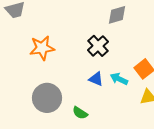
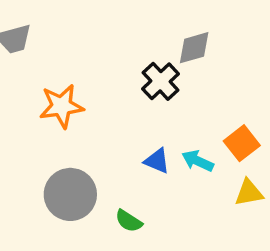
black cross: (98, 46) -> (160, 81), moved

